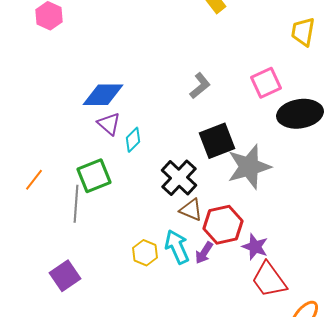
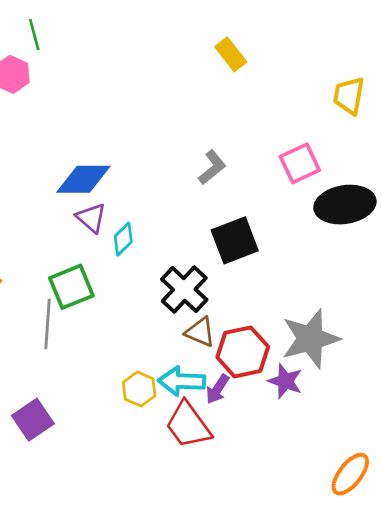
gray star: (249, 167) -> (310, 339), moved
cyan arrow: (177, 247) -> (182, 381), turned -64
red trapezoid: (269, 280) -> (188, 425), moved

